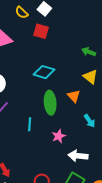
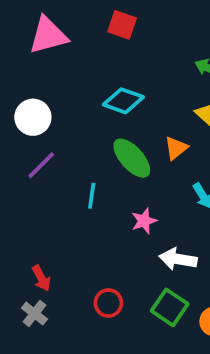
orange triangle: (74, 96) -> (176, 148), turned 32
green ellipse: (50, 103) -> (132, 158), turned -40

